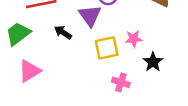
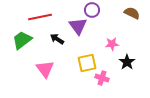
yellow square: (107, 48) -> (87, 63), moved
pink triangle: (30, 71) -> (45, 69), moved, turned -36

